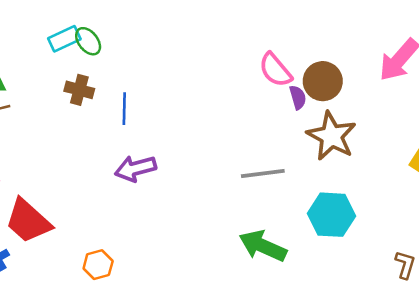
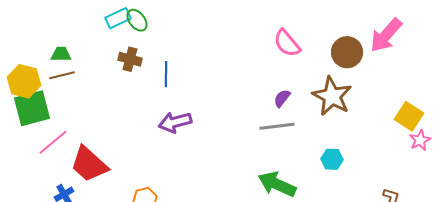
brown circle: (323, 81) -> (347, 52), moved
purple semicircle: (298, 97) -> (282, 98), moved, turned -126
cyan hexagon: (331, 215) -> (332, 159), size x0.6

